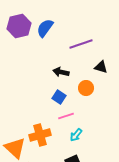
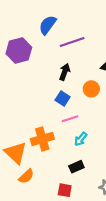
purple hexagon: (19, 26) -> (19, 51), moved
purple line: (81, 44) -> (72, 42), moved
black arrow: (61, 72) -> (65, 72), turned 98

